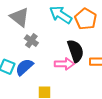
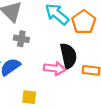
gray cross: (31, 41) -> (21, 39), turned -32

